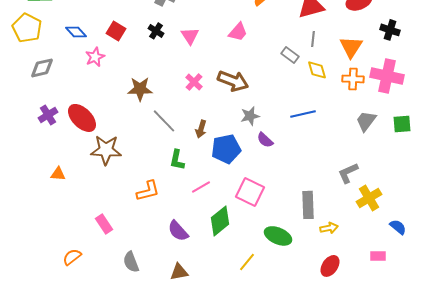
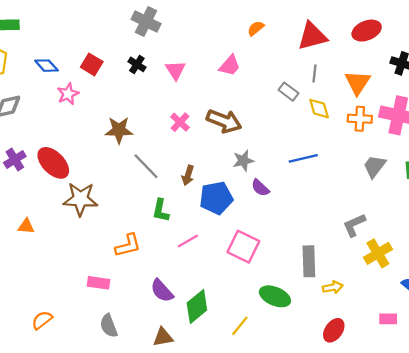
green diamond: (220, 221) -> (197, 307), moved
pink rectangle: (104, 224) -> (99, 283), moved, turned -48

